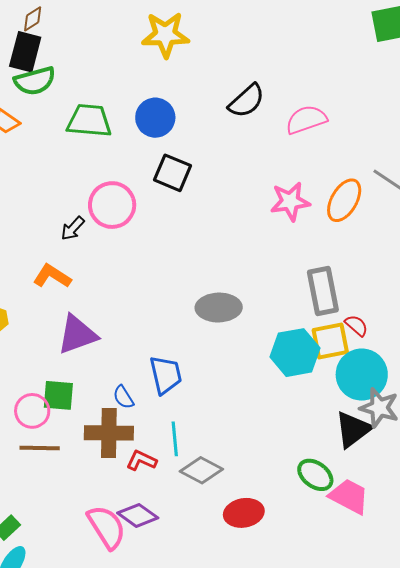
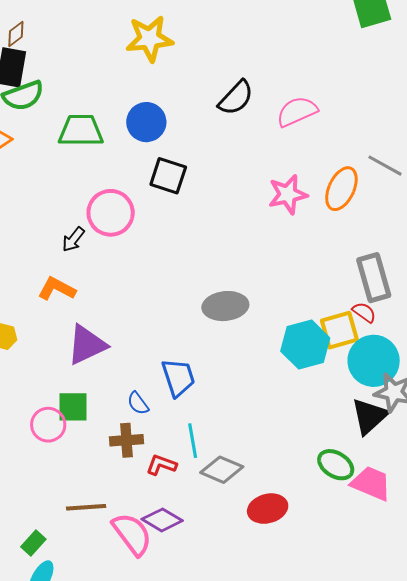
gray rectangle: (323, 291) -> (374, 278), moved
brown cross: (109, 433) -> (126, 440), size x0.7
brown line: (40, 448) -> (86, 507), moved

